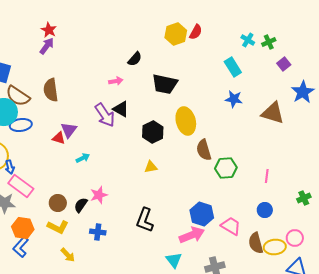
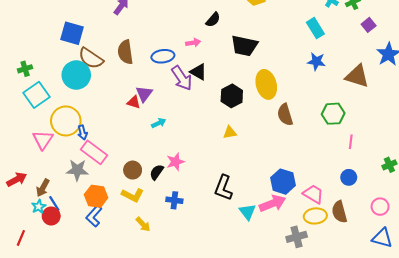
blue ellipse: (21, 125) -> (163, 56), moved
green hexagon: (226, 168) -> (333, 114), moved
yellow ellipse: (275, 247) -> (315, 216), moved
cyan triangle: (174, 260) -> (247, 212), moved

